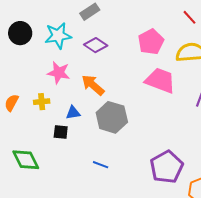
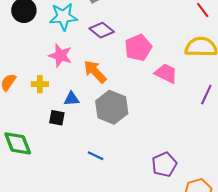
pink pentagon: (151, 42) -> (138, 48), moved
pink trapezoid: (160, 80) -> (166, 73), size x0.7
purple pentagon: (167, 167) -> (164, 165), size x0.7

